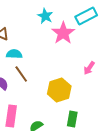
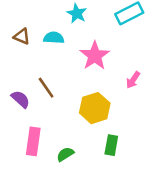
pink star: (63, 33) -> (95, 56), moved
cyan semicircle: (14, 54) -> (54, 38), moved

